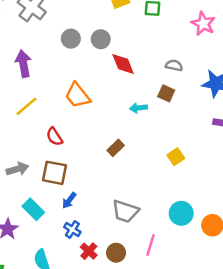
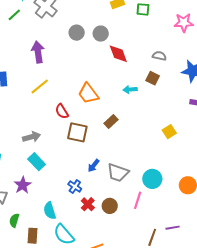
pink star: (203, 24) -> (184, 23), turned -30
orange trapezoid: (77, 95) -> (88, 93), moved
yellow square: (176, 157) -> (169, 132), moved
brown square: (54, 173) -> (77, 132), moved
blue arrow: (69, 200) -> (94, 166), moved
cyan rectangle: (33, 209) -> (37, 162), moved
cyan circle: (181, 213) -> (152, 179), moved

